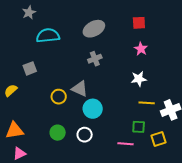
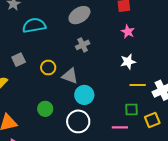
yellow circle: (59, 97) -> (48, 68), moved
green circle: (58, 133) -> (45, 109), moved
white circle: (85, 135) -> (78, 121), size x1.5

